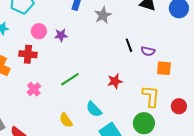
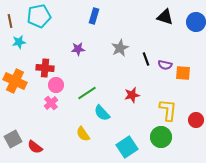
gray star: (103, 15) -> (120, 48), moved
pink circle: (39, 31) -> (56, 85), moved
orange square: (164, 68) -> (183, 73), moved
cyan semicircle: (94, 109) -> (102, 113), moved

